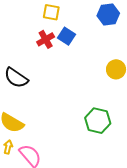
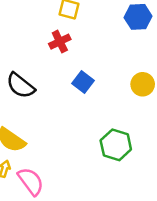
blue square: (67, 36) -> (83, 82), moved

